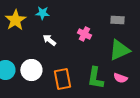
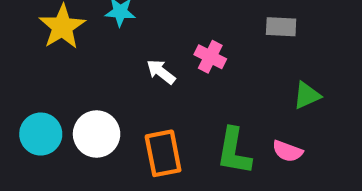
white arrow: (49, 40) -> (161, 72), moved
green triangle: (119, 50) -> (307, 95), moved, size x0.6

